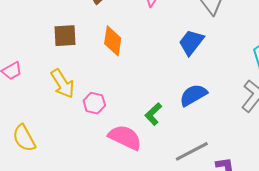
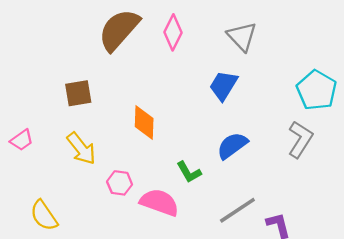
orange diamond: (113, 41) -> (144, 123), moved
pink hexagon: (94, 103) -> (120, 183), moved
green L-shape: (153, 114) -> (189, 172), turned -70

